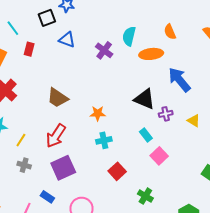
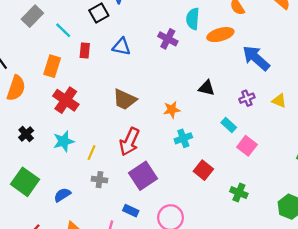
blue triangle: (67, 40) -> (121, 47), moved
black triangle: (145, 99) -> (207, 88), moved, size x0.7

